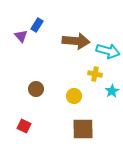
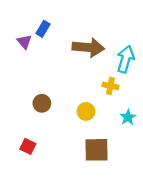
cyan arrow: (108, 51) -> (126, 59), turned -90
cyan star: (112, 91) -> (128, 117), moved

